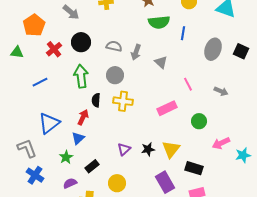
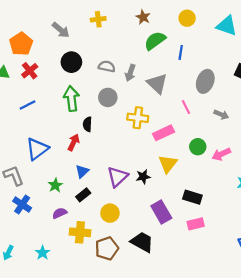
green semicircle: (159, 22) -> (155, 41), turned 150
red cross: (54, 49) -> (30, 71), moved
gray ellipse: (213, 49) -> (205, 81), moved
gray triangle: (161, 62) -> (157, 84), size x1.5
yellow cross: (123, 101) -> (138, 118), moved
blue triangle: (78, 138) -> (82, 171), moved
pink arrow: (221, 143) -> (221, 154), moved
purple triangle: (124, 149) -> (117, 177), size x1.5
yellow triangle: (171, 149) -> (168, 164), moved

